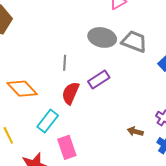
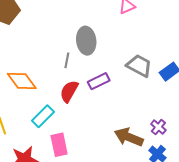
gray ellipse: (102, 37) -> (86, 41), moved, turned 64
gray trapezoid: (134, 42) -> (139, 66), moved
brown arrow: (135, 131) -> (129, 137), size x1.8

